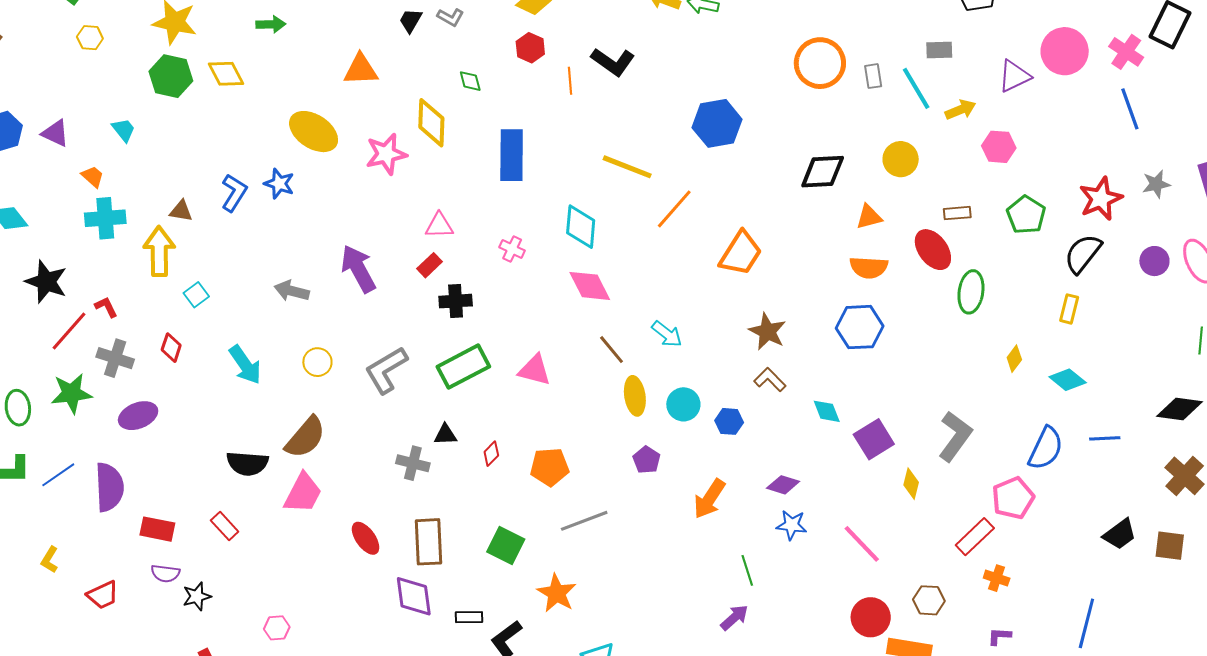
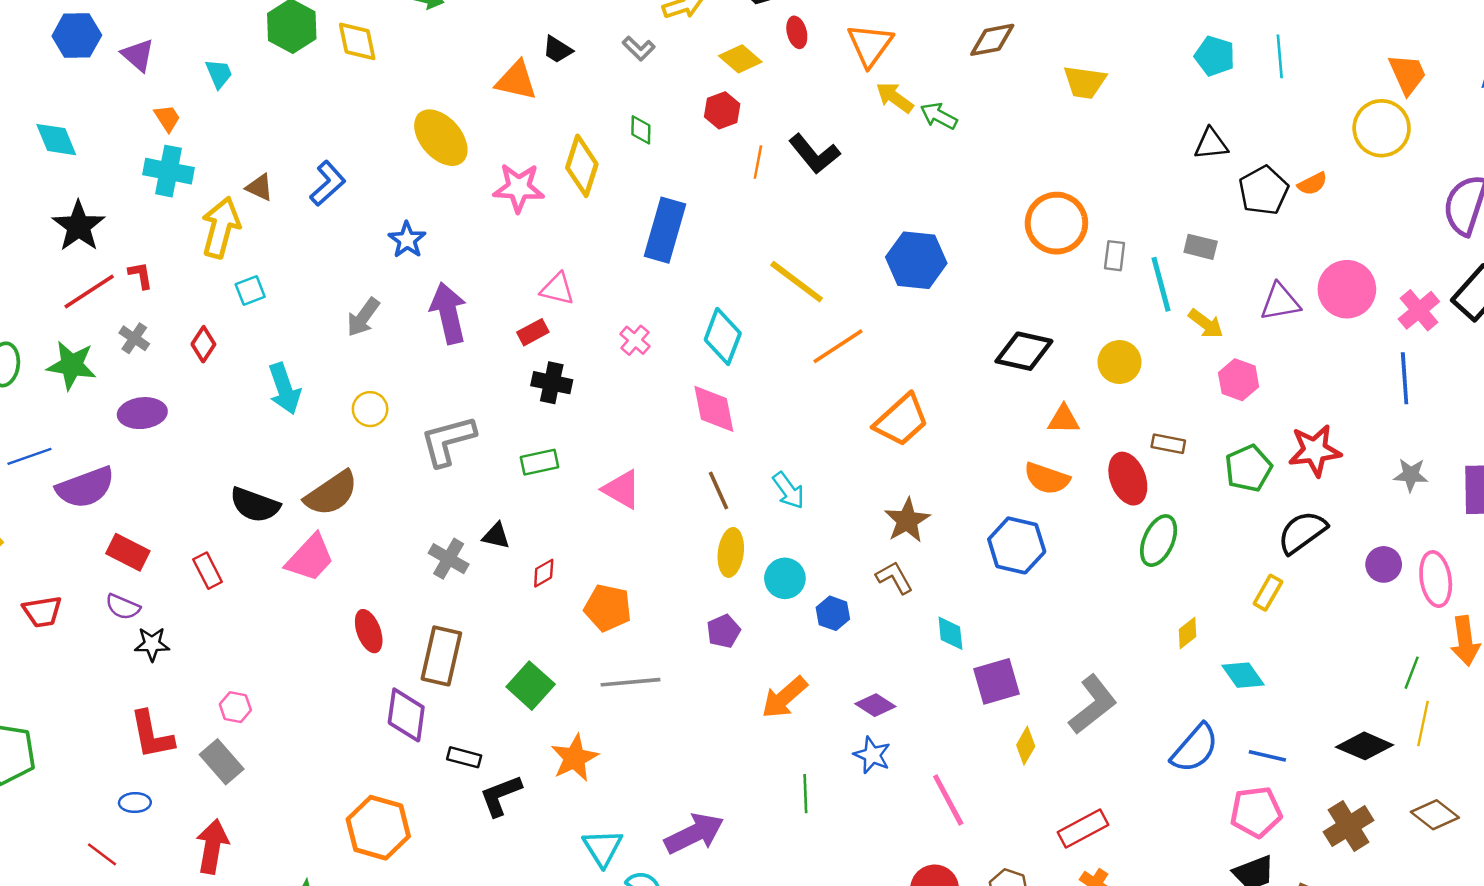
black trapezoid: (411, 21) -> (557, 49), moved, turned -104
yellow arrow: (960, 110) -> (1206, 324), turned 44
blue star: (279, 184) -> (407, 240), moved
red star: (1101, 199) -> (1315, 450), moved
gray arrow: (292, 291) -> (363, 317), turned -84
gray cross: (115, 358) -> (134, 338), size x0.7
green rectangle: (463, 367) -> (539, 462), size x0.6
purple semicircle: (109, 487) -> (85, 487), turned 57
pink pentagon: (1013, 498) -> (1256, 812), moved
purple arrow: (734, 618) -> (694, 833), moved, size x1.6

